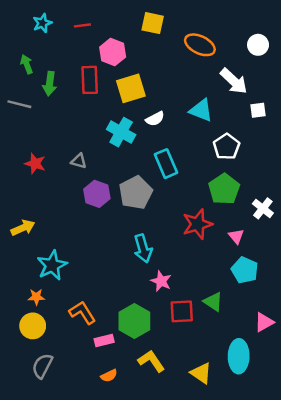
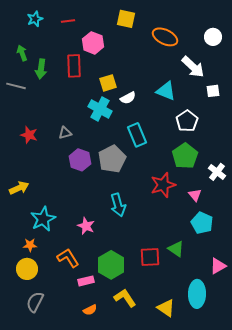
yellow square: (131, 88) -> (108, 83), moved, size x0.7
gray triangle: (79, 161) -> (65, 133), turned -32
pink star: (161, 281) -> (86, 226), moved

